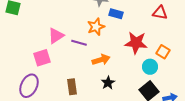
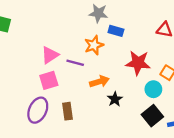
pink square: (42, 58) -> (49, 80), moved
black star: (108, 83) -> (115, 99), moved
purple ellipse: (29, 86) -> (38, 110), moved

